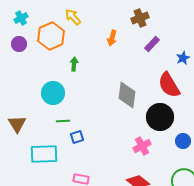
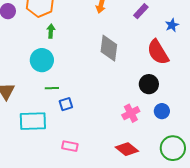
green arrow: (74, 64) -> (51, 31), moved
gray diamond: (127, 95) -> (109, 48), moved
black circle: (160, 117) -> (149, 84), size x0.7
blue circle: (183, 141) -> (162, 111), moved

